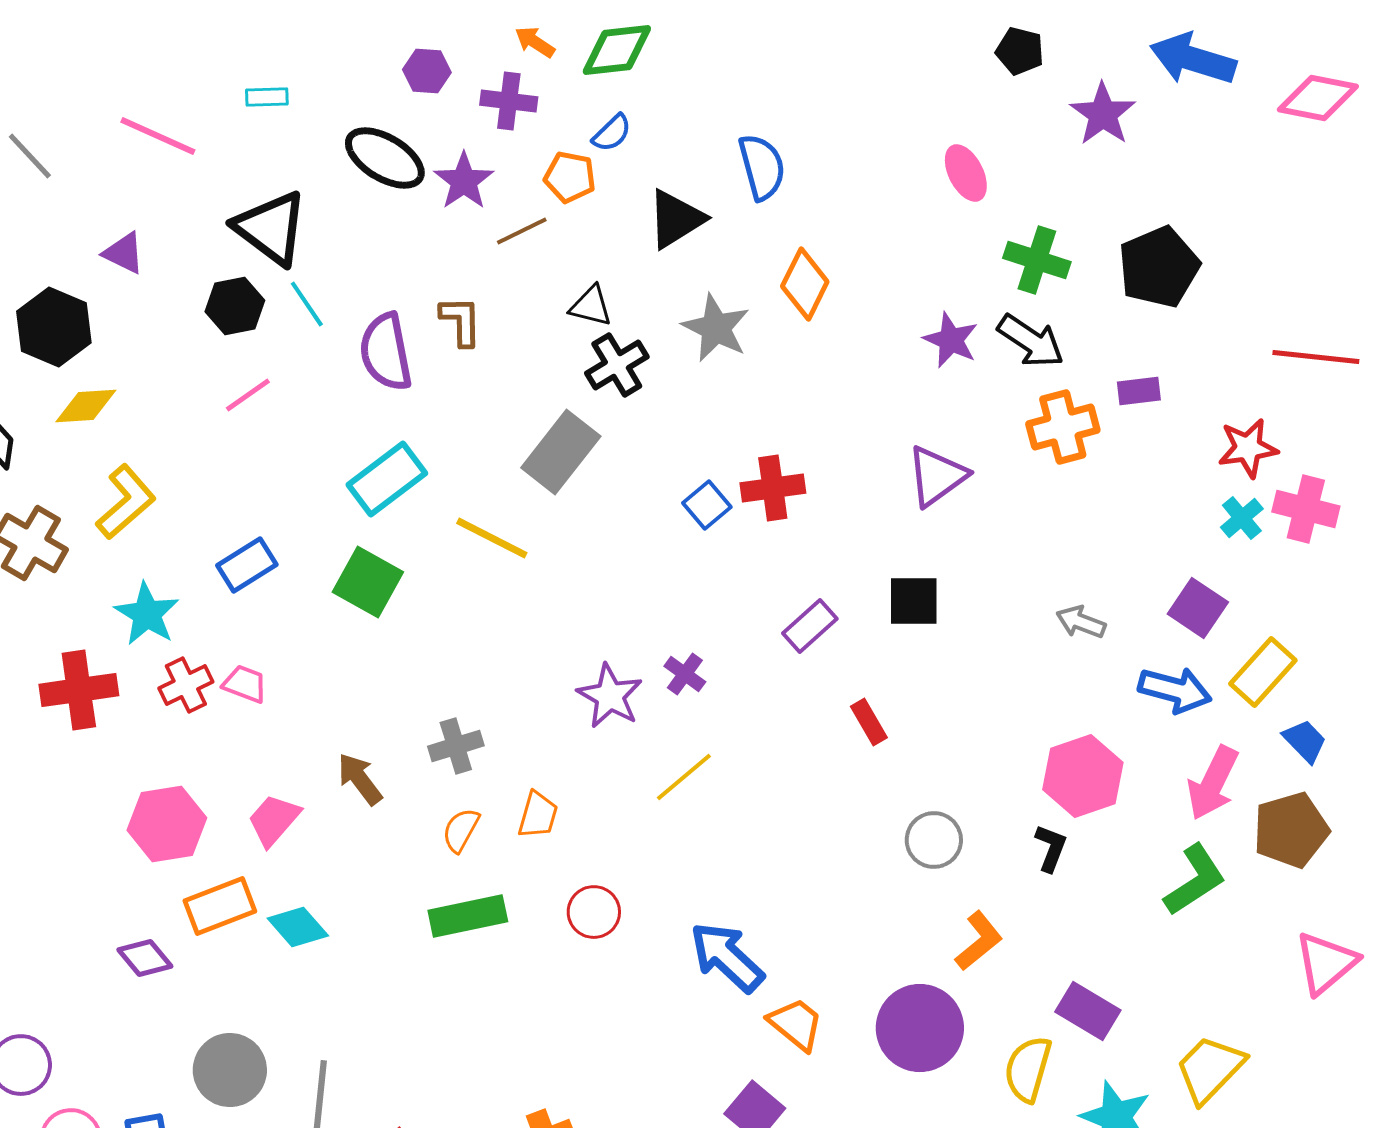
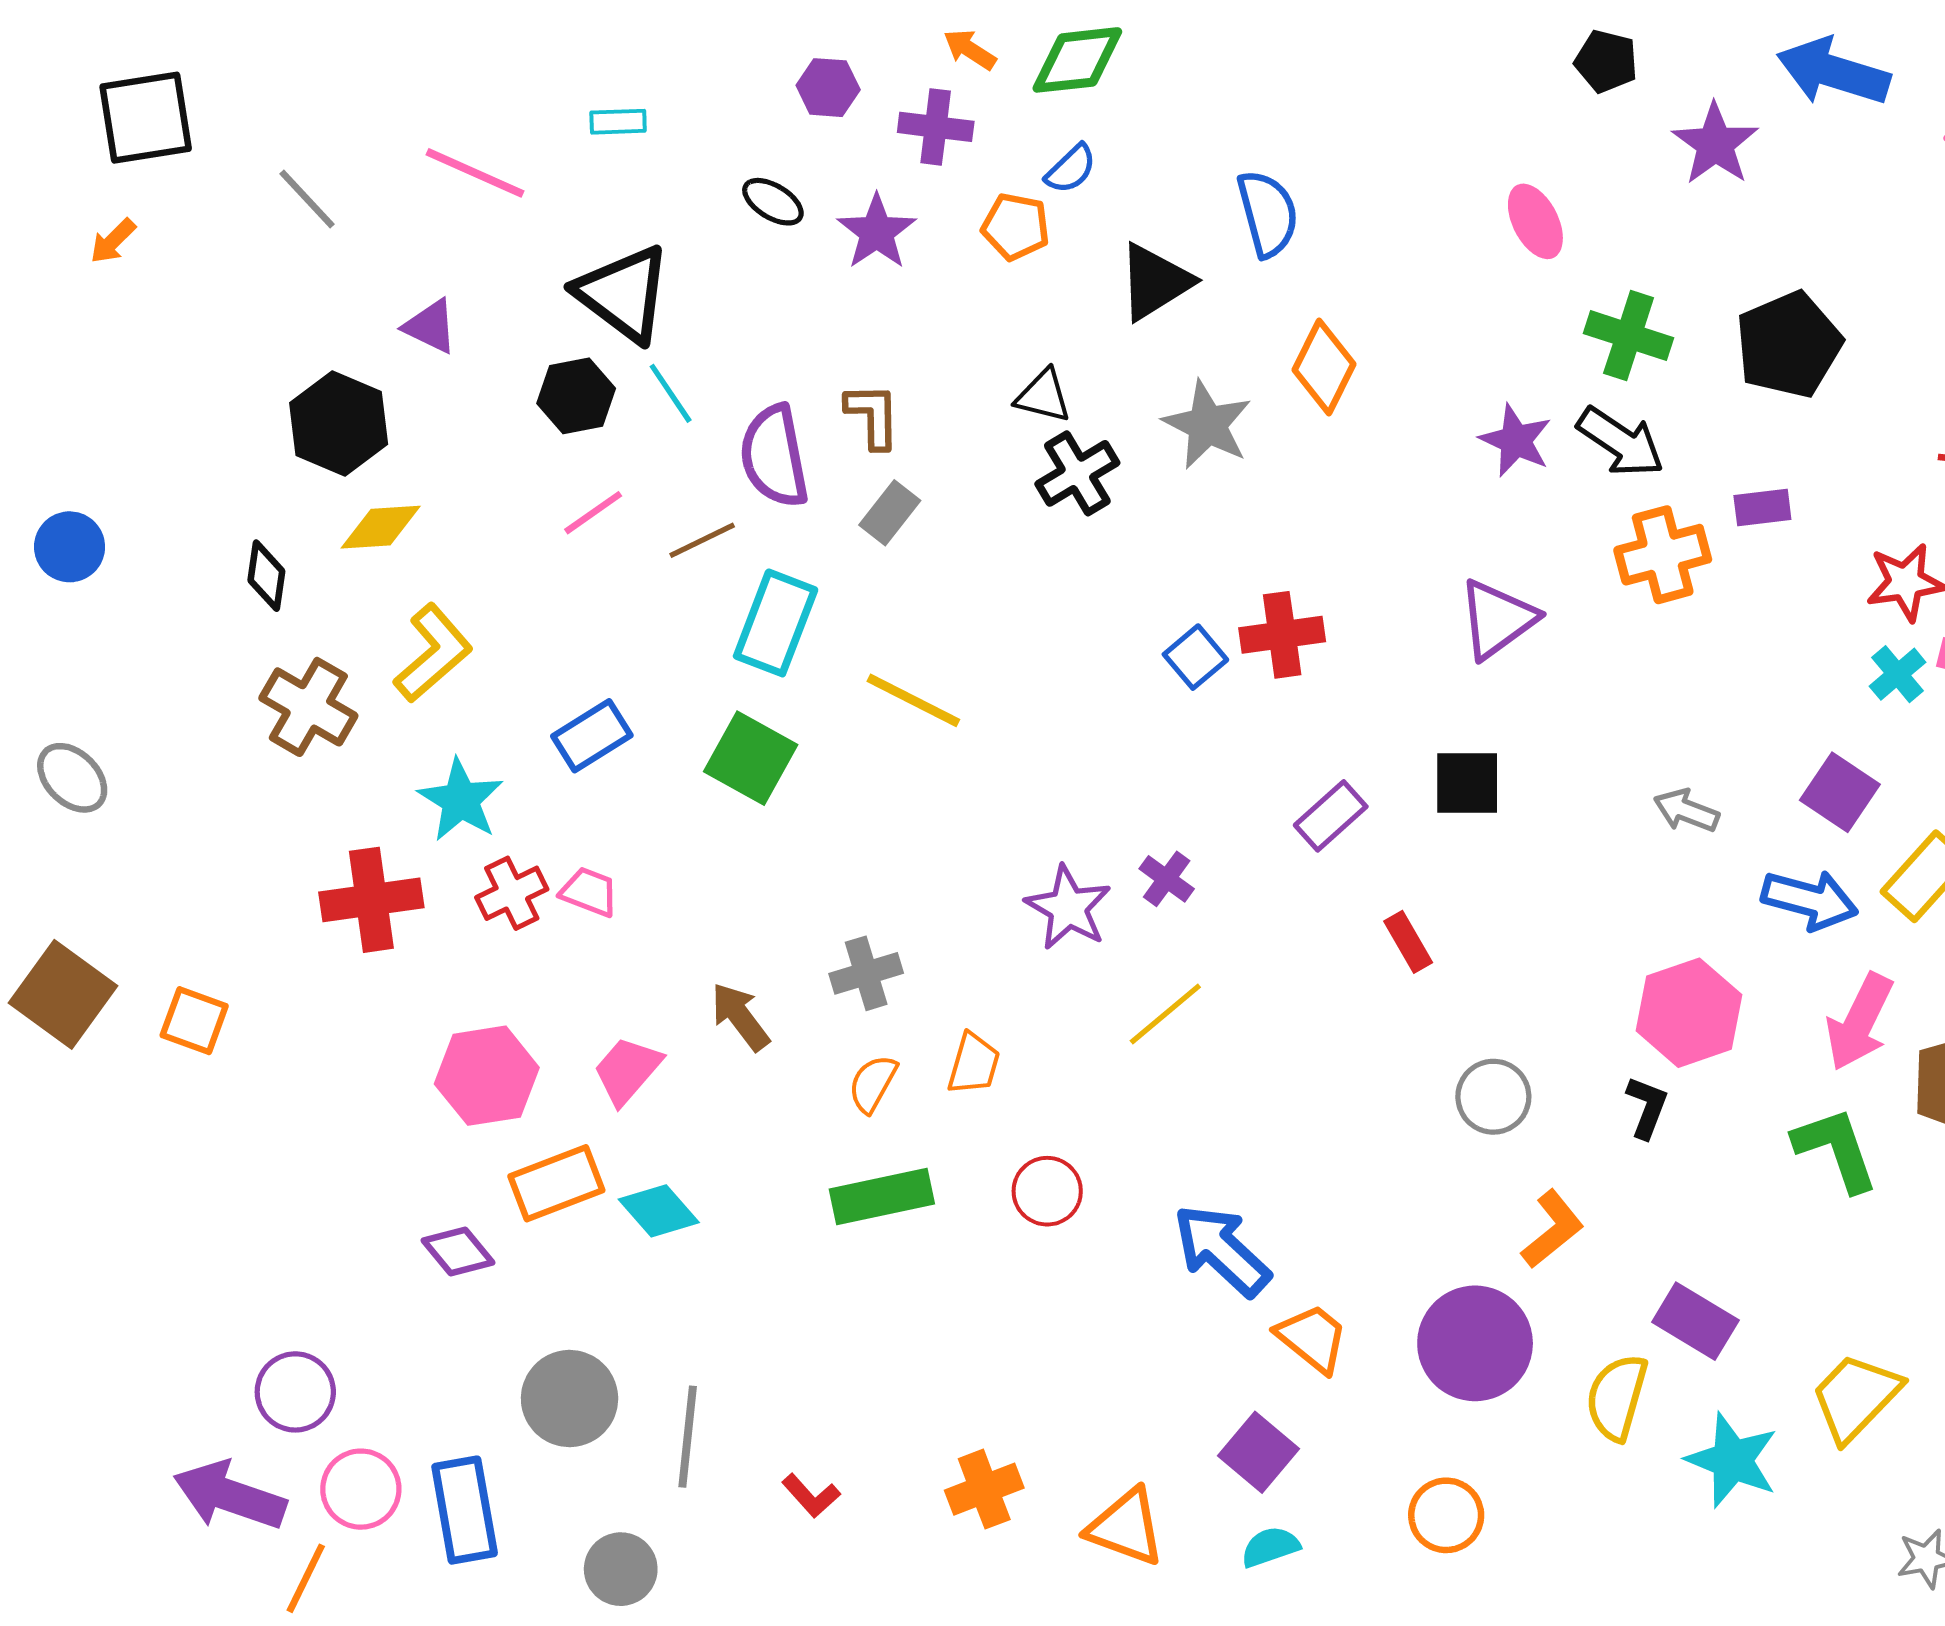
black ellipse: (385, 158) -> (773, 202), size x0.6
brown line: (522, 231) -> (702, 540), moved
gray rectangle: (561, 452) -> (890, 513), moved, size x0.6
cyan rectangle: (387, 479) -> (776, 623), turned -32
green L-shape: (1195, 880) -> (1836, 1149), turned -76

